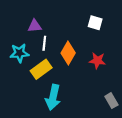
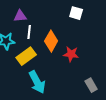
red star: (97, 61) -> (71, 54), moved
cyan arrow: (53, 97) -> (37, 82), turned -40

